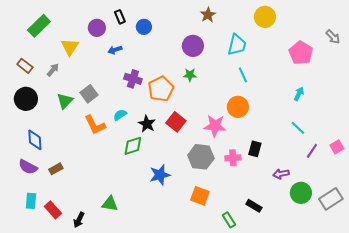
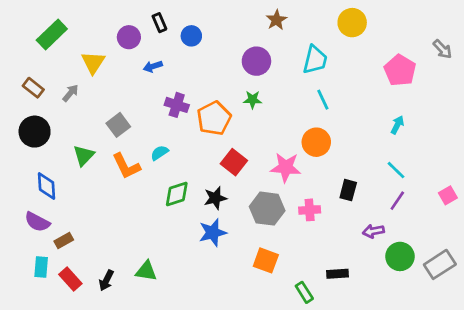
green triangle: (65, 101) -> (84, 155), moved
black star: (147, 124) -> (215, 198), moved, turned 30
black rectangle: (255, 149) -> (348, 190), moved
purple line: (312, 151) -> (397, 201), moved
brown rectangle: (56, 169) -> (64, 241), moved
black rectangle: (254, 206) -> (338, 274), turned -35
black arrow: (79, 220) -> (106, 280), moved

